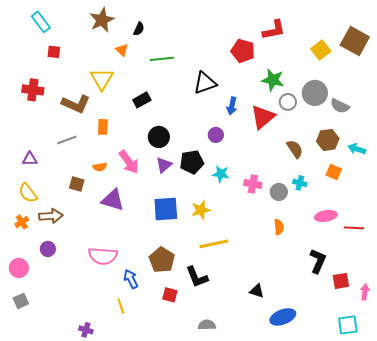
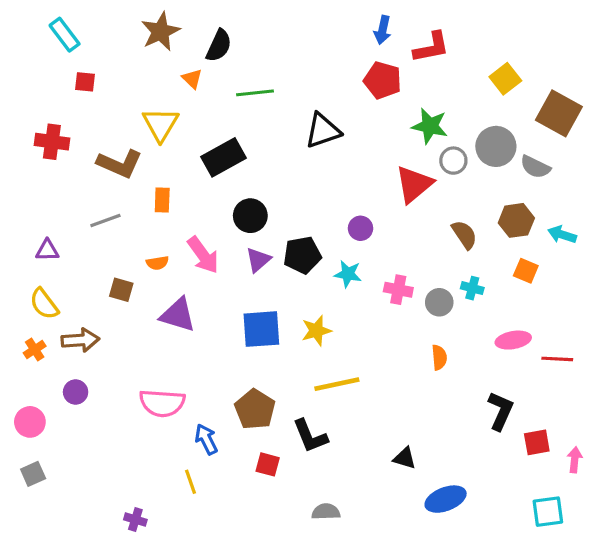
black semicircle: (139, 29) -> (219, 46), size x1.5
brown square: (355, 41) -> (559, 113), moved
black rectangle: (142, 100) -> (224, 157), size x1.5
blue arrow: (232, 106) -> (383, 30), moved
purple circle: (216, 135) -> (361, 228), moved

